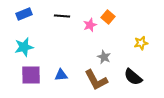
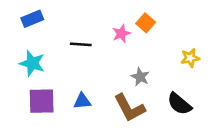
black line: (62, 16) -> (81, 44), moved
cyan star: (24, 47) -> (32, 63), turned 30

